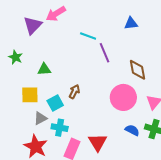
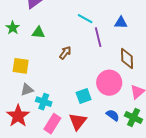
blue triangle: (131, 23) -> (121, 23), moved
green triangle: (44, 69) -> (38, 33), moved
brown arrow: (74, 92) -> (65, 53), moved
cyan square: (55, 103) -> (84, 96), moved

